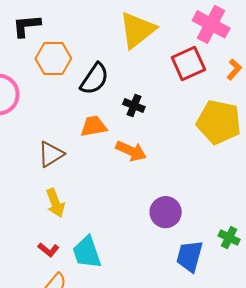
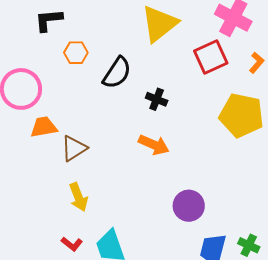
orange hexagon: (53, 58) -> (76, 53), size x0.7
orange trapezoid: (94, 126) -> (44, 127), moved
green cross: (229, 238) -> (249, 245), moved

